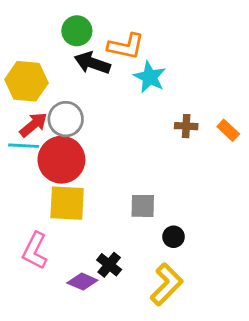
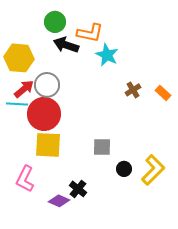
brown cross: (186, 126) -> (133, 90), turned -35
yellow L-shape: (167, 284) -> (153, 170), moved

